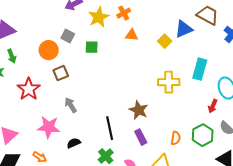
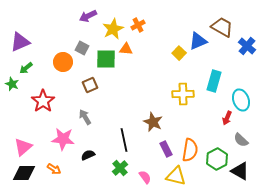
orange triangle: (132, 35) -> (126, 49), moved
green square: (92, 47) -> (106, 59), size x1.5
green arrow: (12, 56) -> (26, 68), turned 72
brown square: (61, 73) -> (90, 85), moved
green hexagon: (203, 135) -> (217, 159), moved
purple rectangle: (141, 137) -> (166, 149), moved
orange semicircle: (176, 138) -> (190, 150), size x1.6

